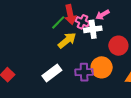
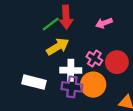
pink cross: (82, 22) -> (94, 59), moved
white cross: (93, 29) -> (71, 70), moved
white rectangle: (52, 73) -> (34, 82), turned 42

